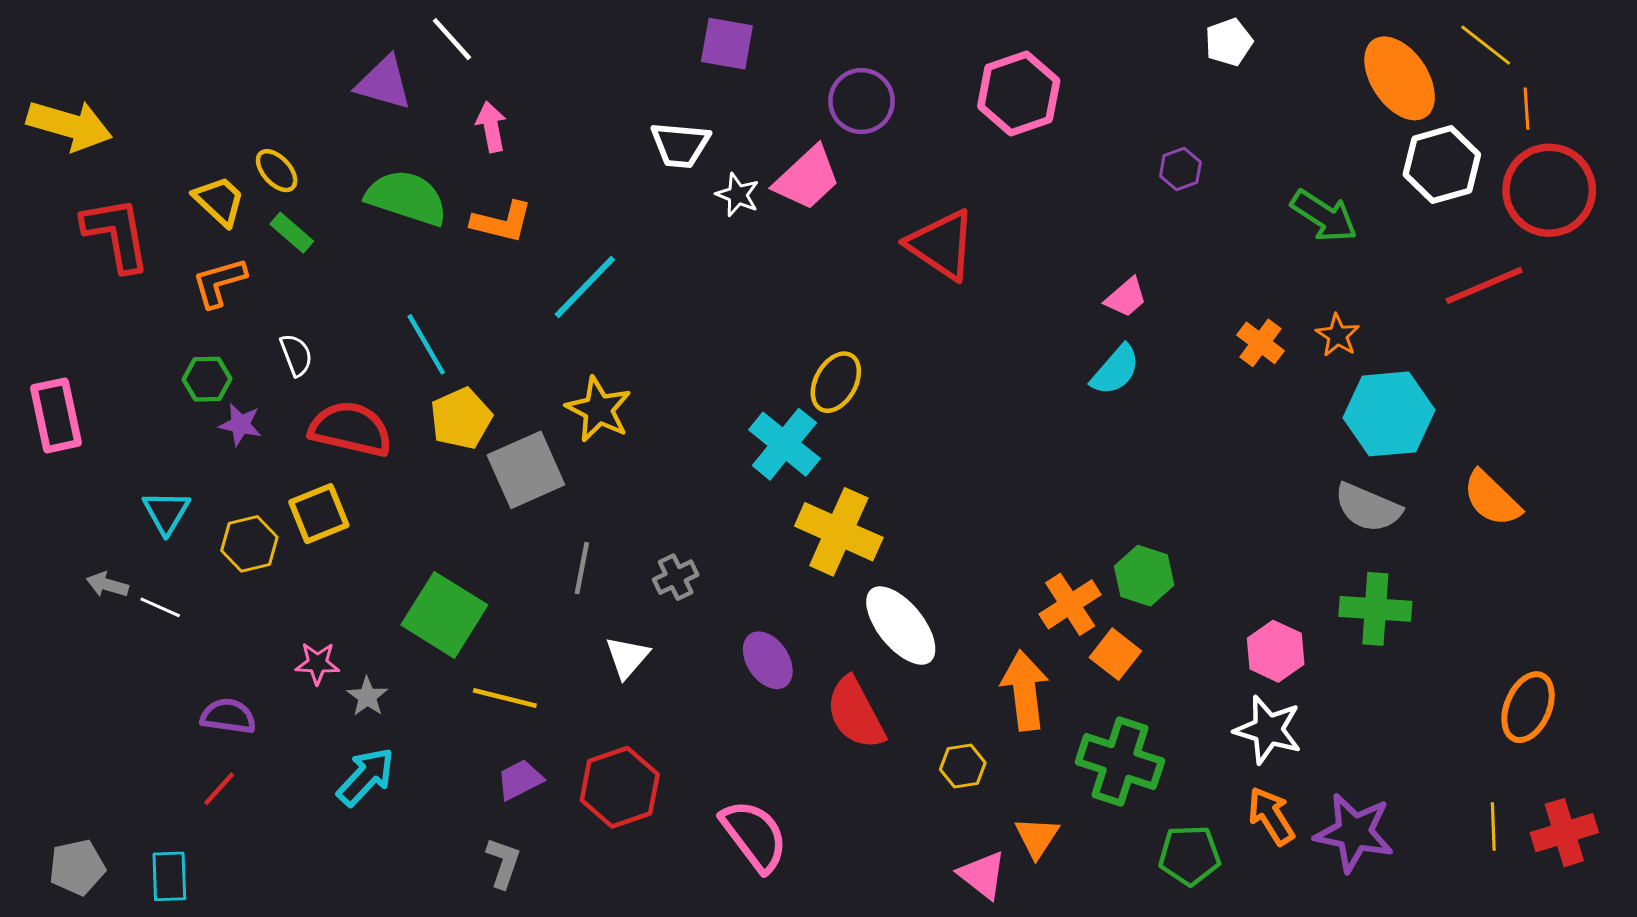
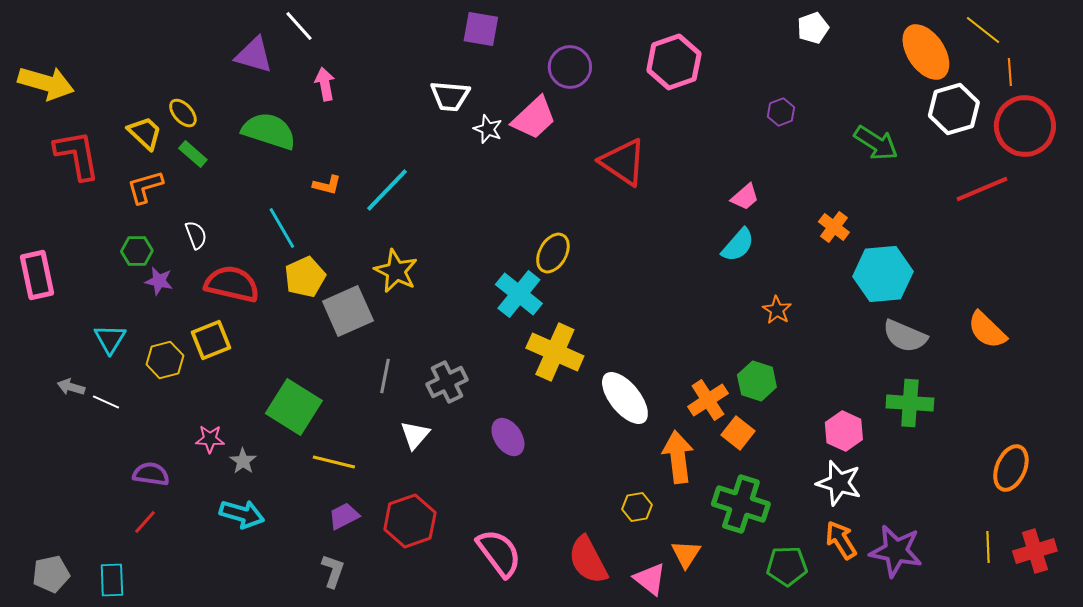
orange L-shape: (502, 222) -> (327, 185), moved, size x0.7
orange star: (1338, 335) -> (777, 310), moved
cyan hexagon: (1389, 414) -> (883, 274), moved
gray cross: (676, 577) -> (447, 382), size x1.4
white ellipse: (901, 626) -> (625, 398), moved
red semicircle: (855, 713) -> (588, 560), moved
cyan arrow: (366, 777) -> (242, 514), turned 63

